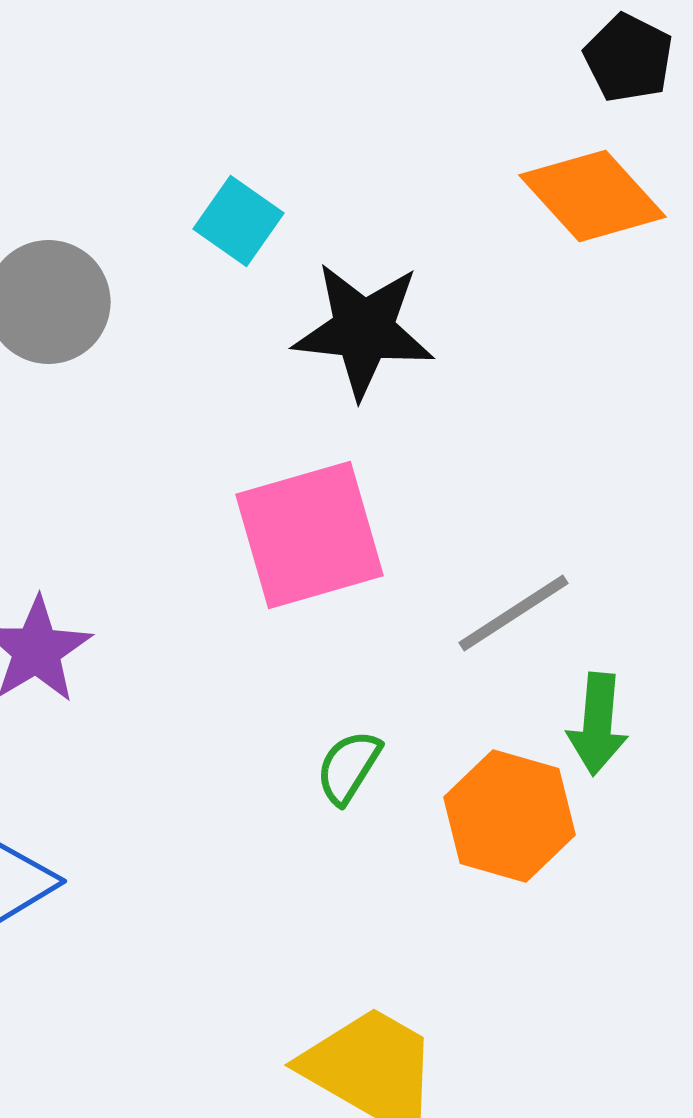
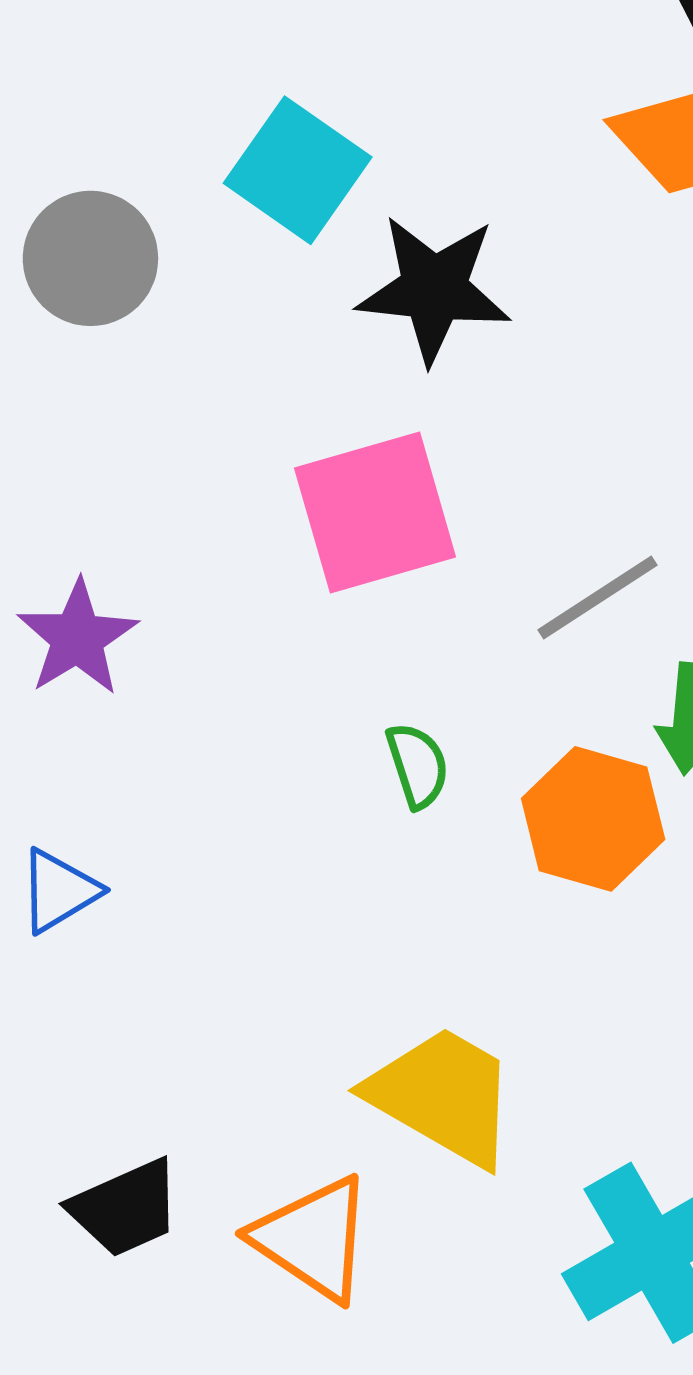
cyan square: (238, 221) -> (298, 170), size x1.5
green semicircle: (348, 767) -> (418, 765), turned 130

